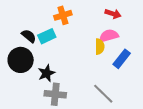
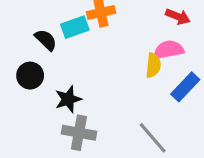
cyan rectangle: (47, 36) -> (75, 27), moved
black circle: (21, 60) -> (30, 76), size x0.7

